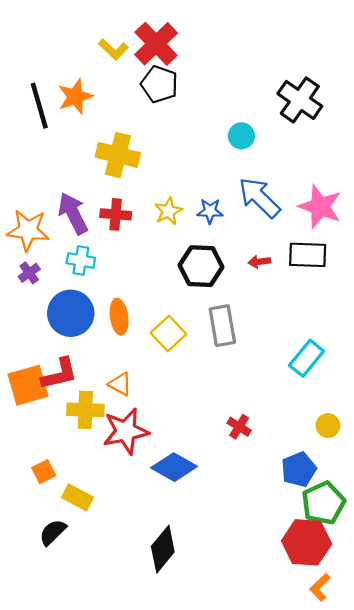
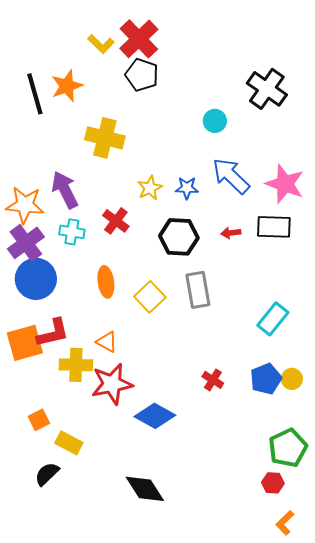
red cross: (116, 214) -> (116, 221), moved, turned 32
purple cross: (29, 273) -> (26, 243), size x1.8
blue circle: (71, 313) -> (36, 279), moved
blue pentagon: (299, 469) -> (266, 379), moved
red hexagon: (307, 542) -> (273, 483), size x0.5
black diamond: (163, 549) -> (145, 489), turned -72

